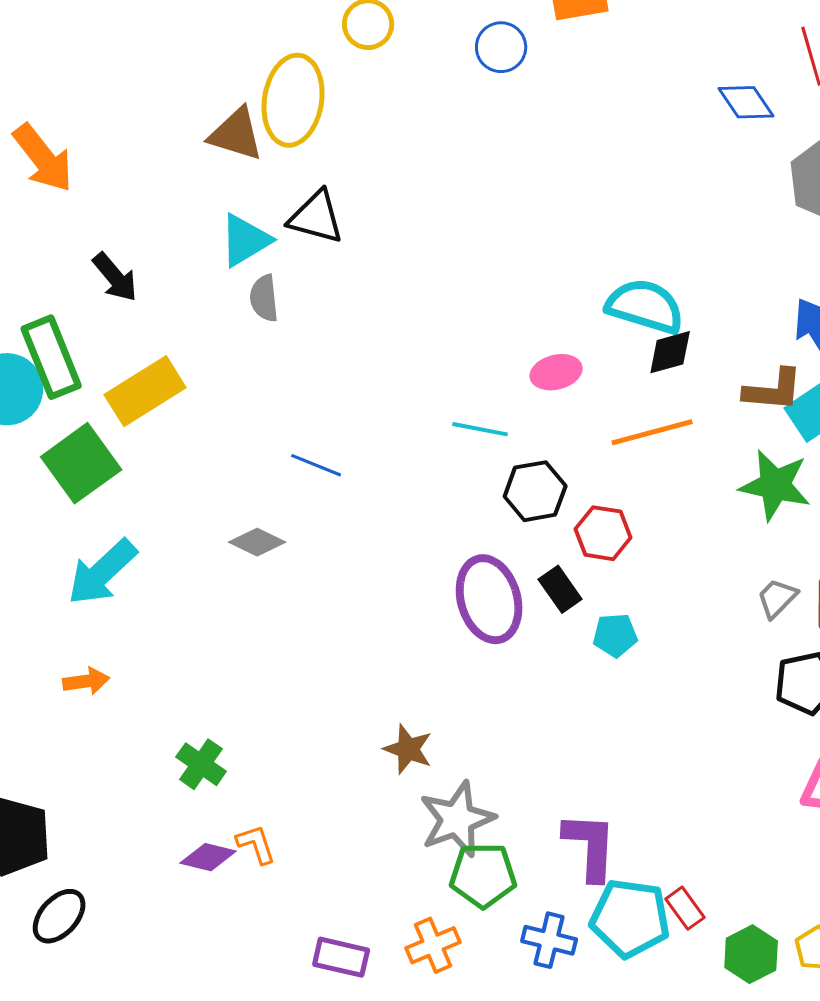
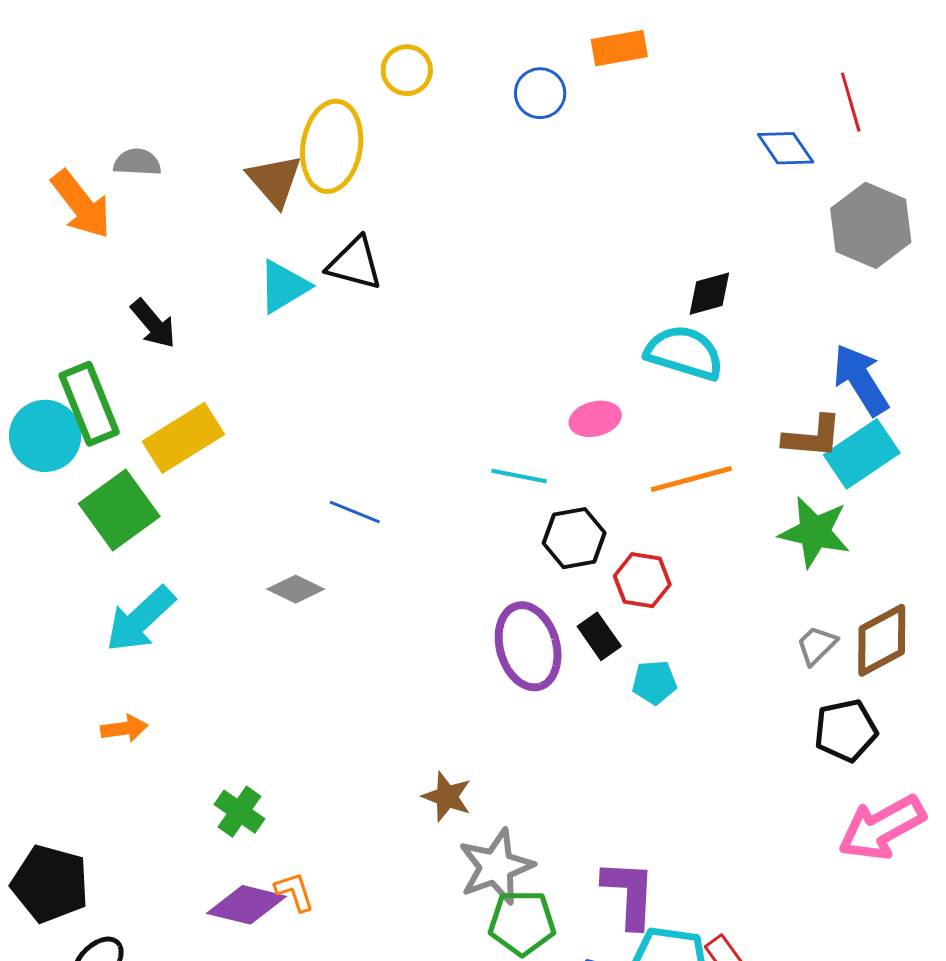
brown triangle: (236, 134) -> (275, 180), turned 32
gray semicircle: (264, 298) -> (137, 162), moved, turned 99
black diamond: (670, 352) -> (709, 294), moved
purple diamond: (208, 857) -> (246, 905), size x1.4

